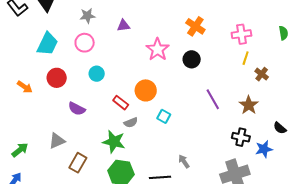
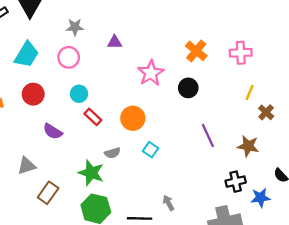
pink cross: (241, 34) -> (241, 53), moved
red rectangle: (121, 103) -> (93, 117), moved
brown star: (249, 105) -> (248, 146), turned -30
black cross: (241, 137) -> (236, 182), turned -30

